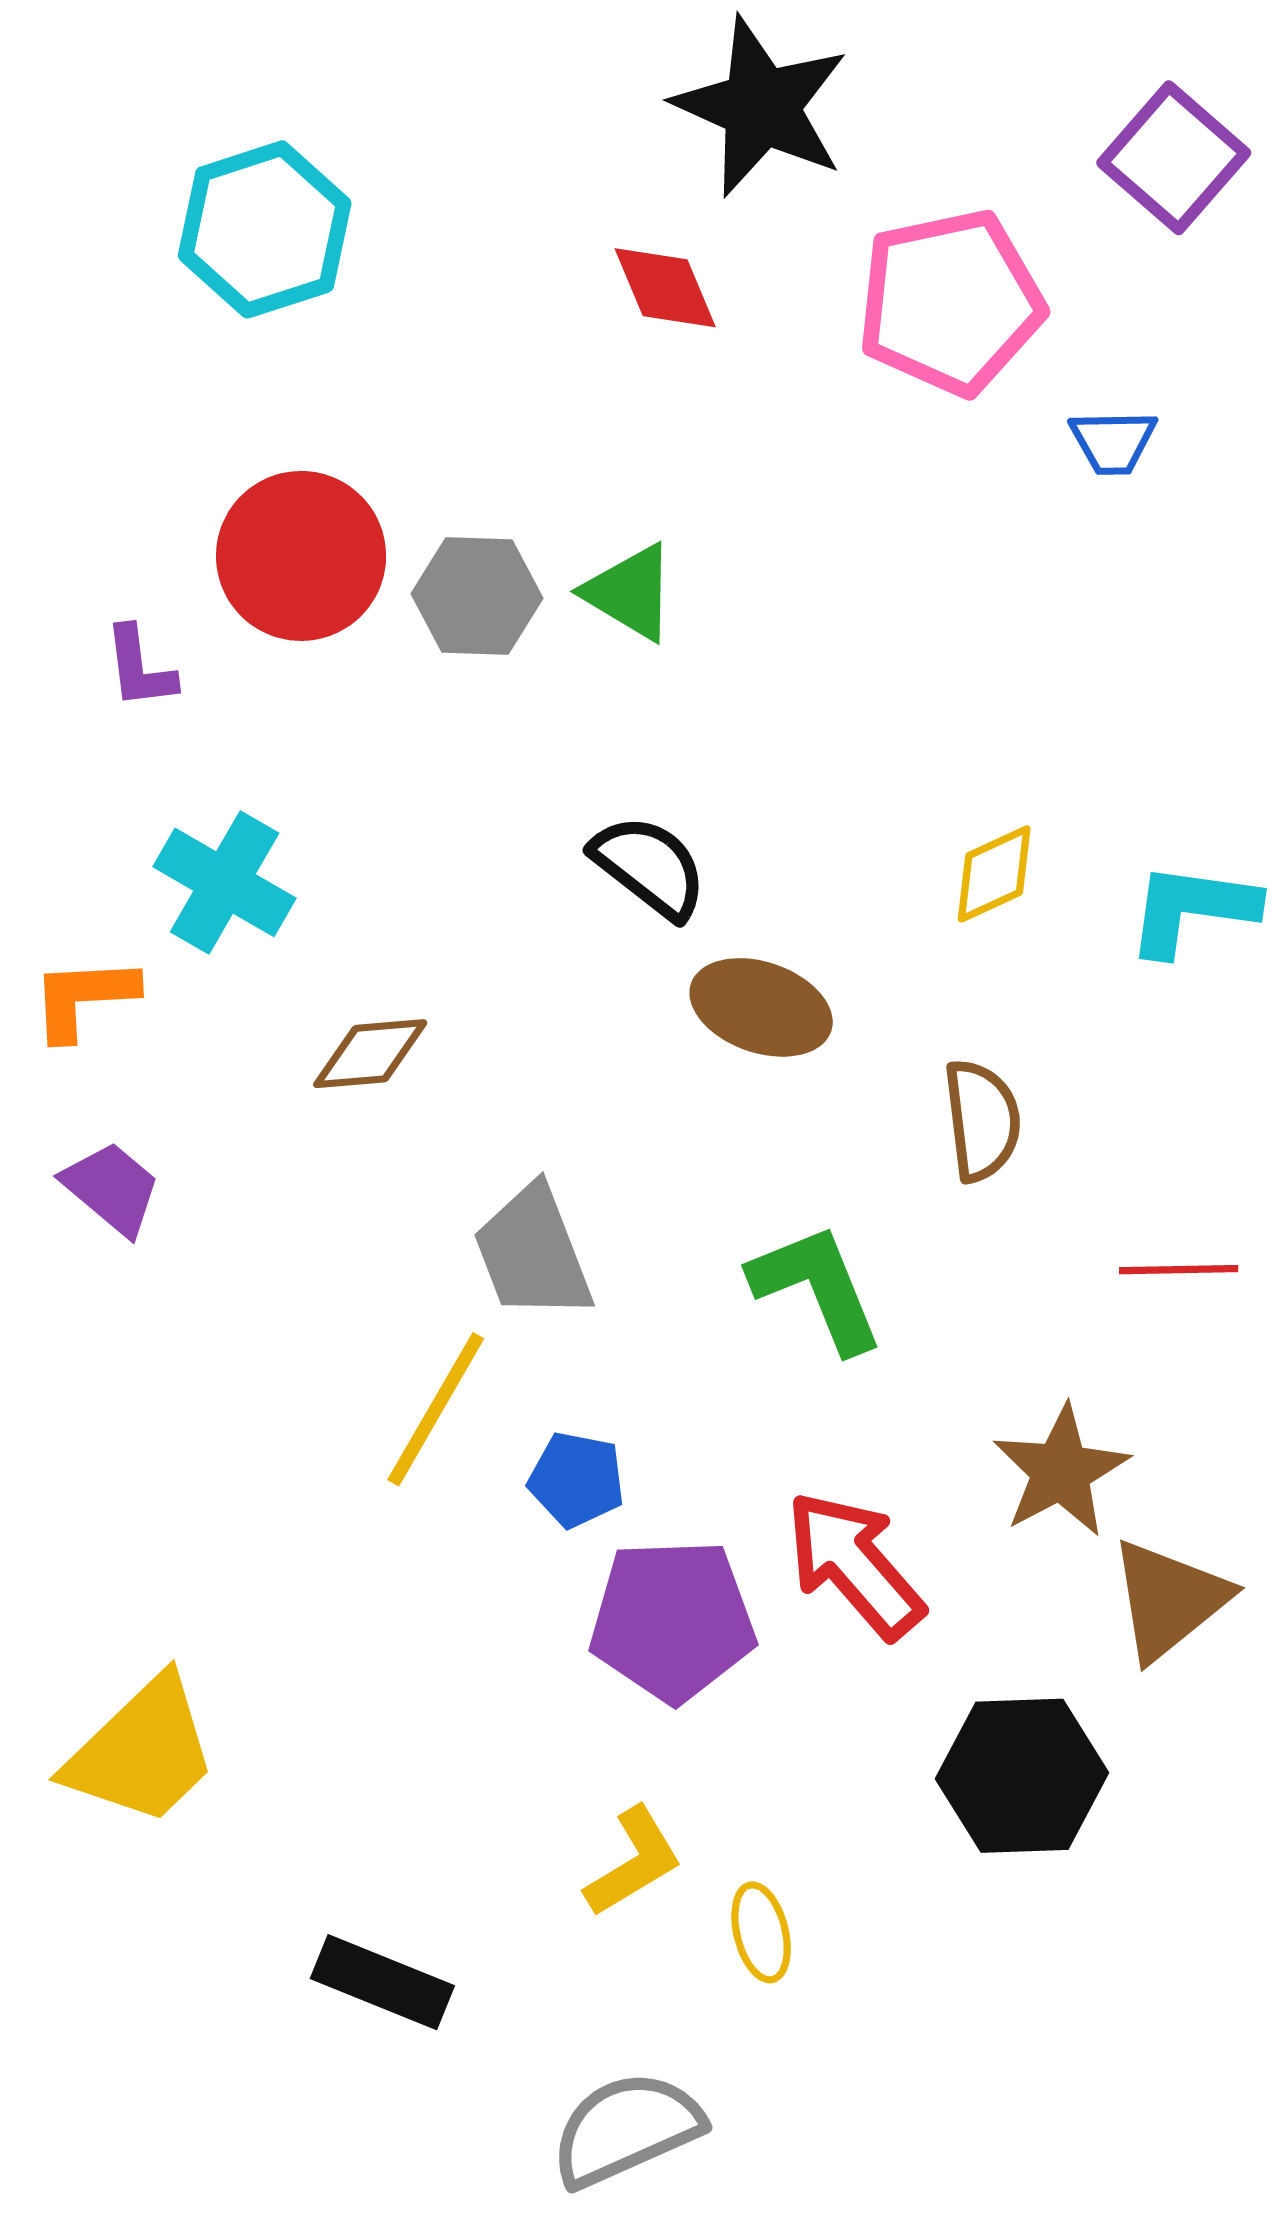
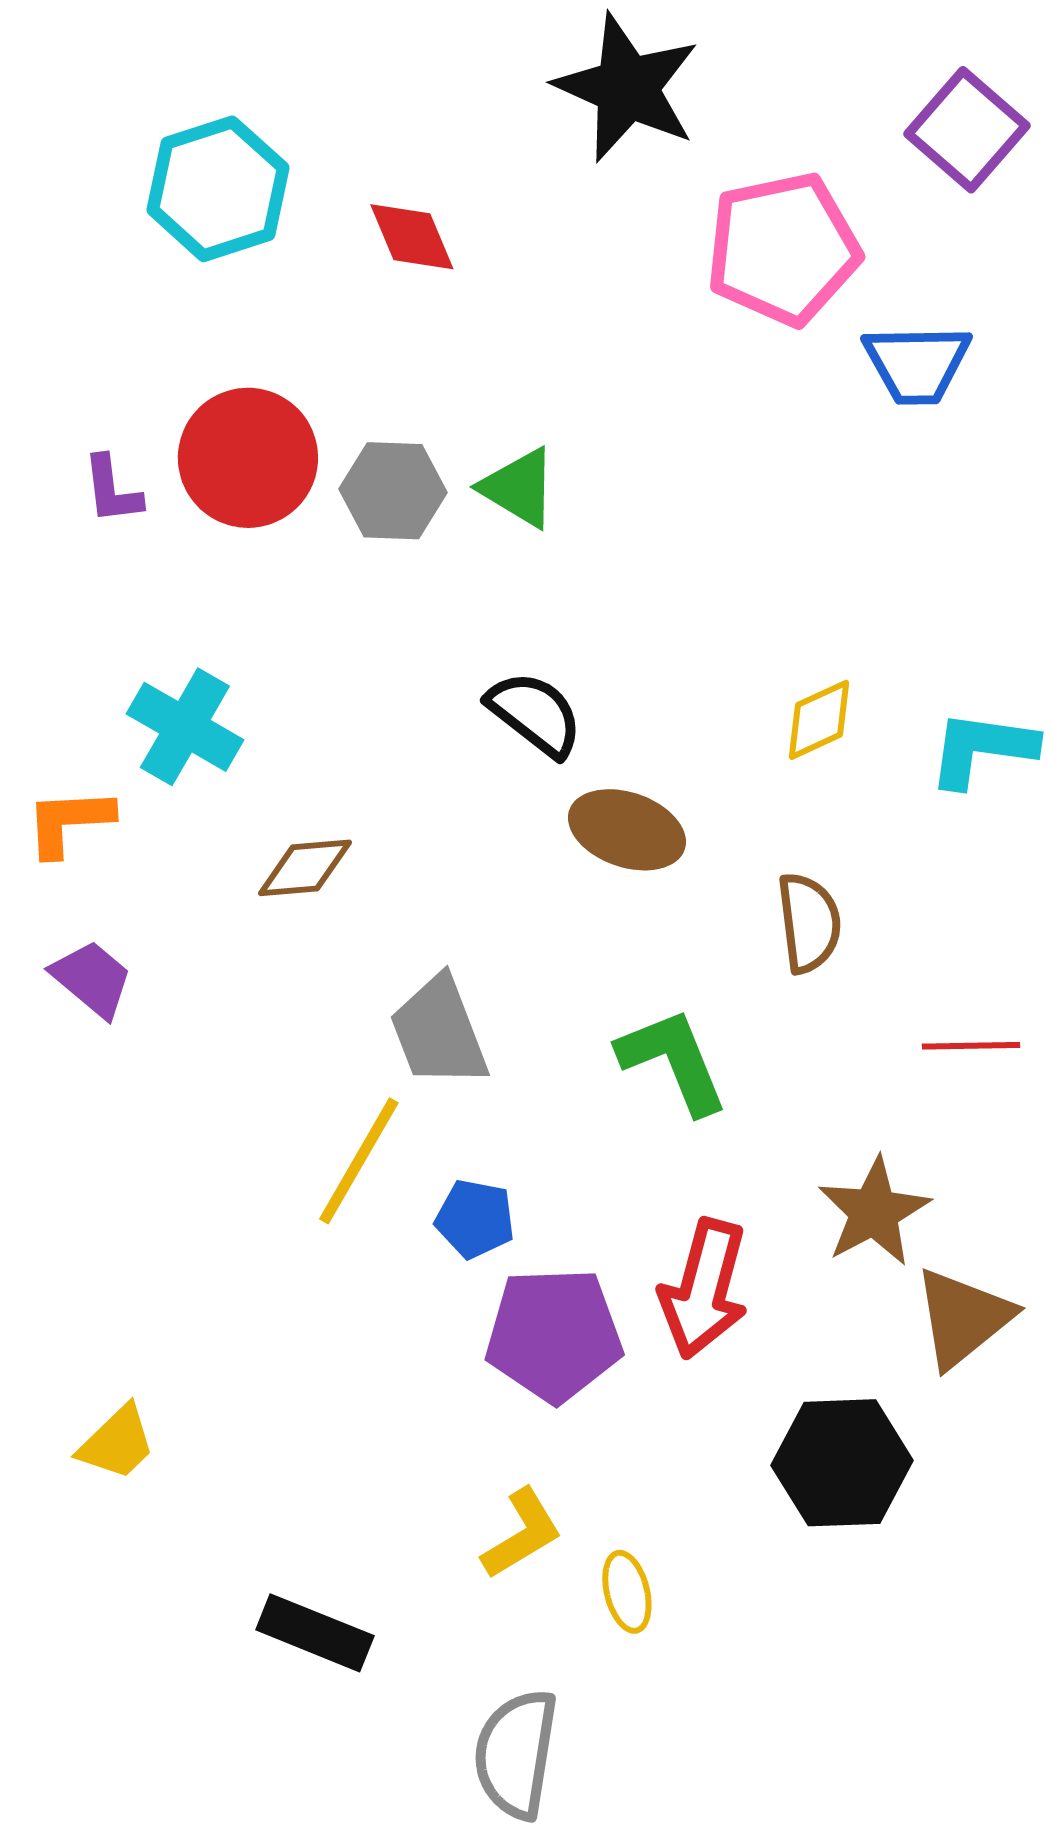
red diamond: (665, 288) -> (412, 237), moved
blue trapezoid: (1113, 442) -> (917, 364), size x1.5
purple L-shape: (140, 668) -> (112, 490), moved
red arrow: (855, 1565) -> (704, 1289), turned -124
yellow trapezoid: (142, 1752) -> (117, 1443), size x0.6
gray semicircle: (626, 2129) -> (516, 1754), turned -57

